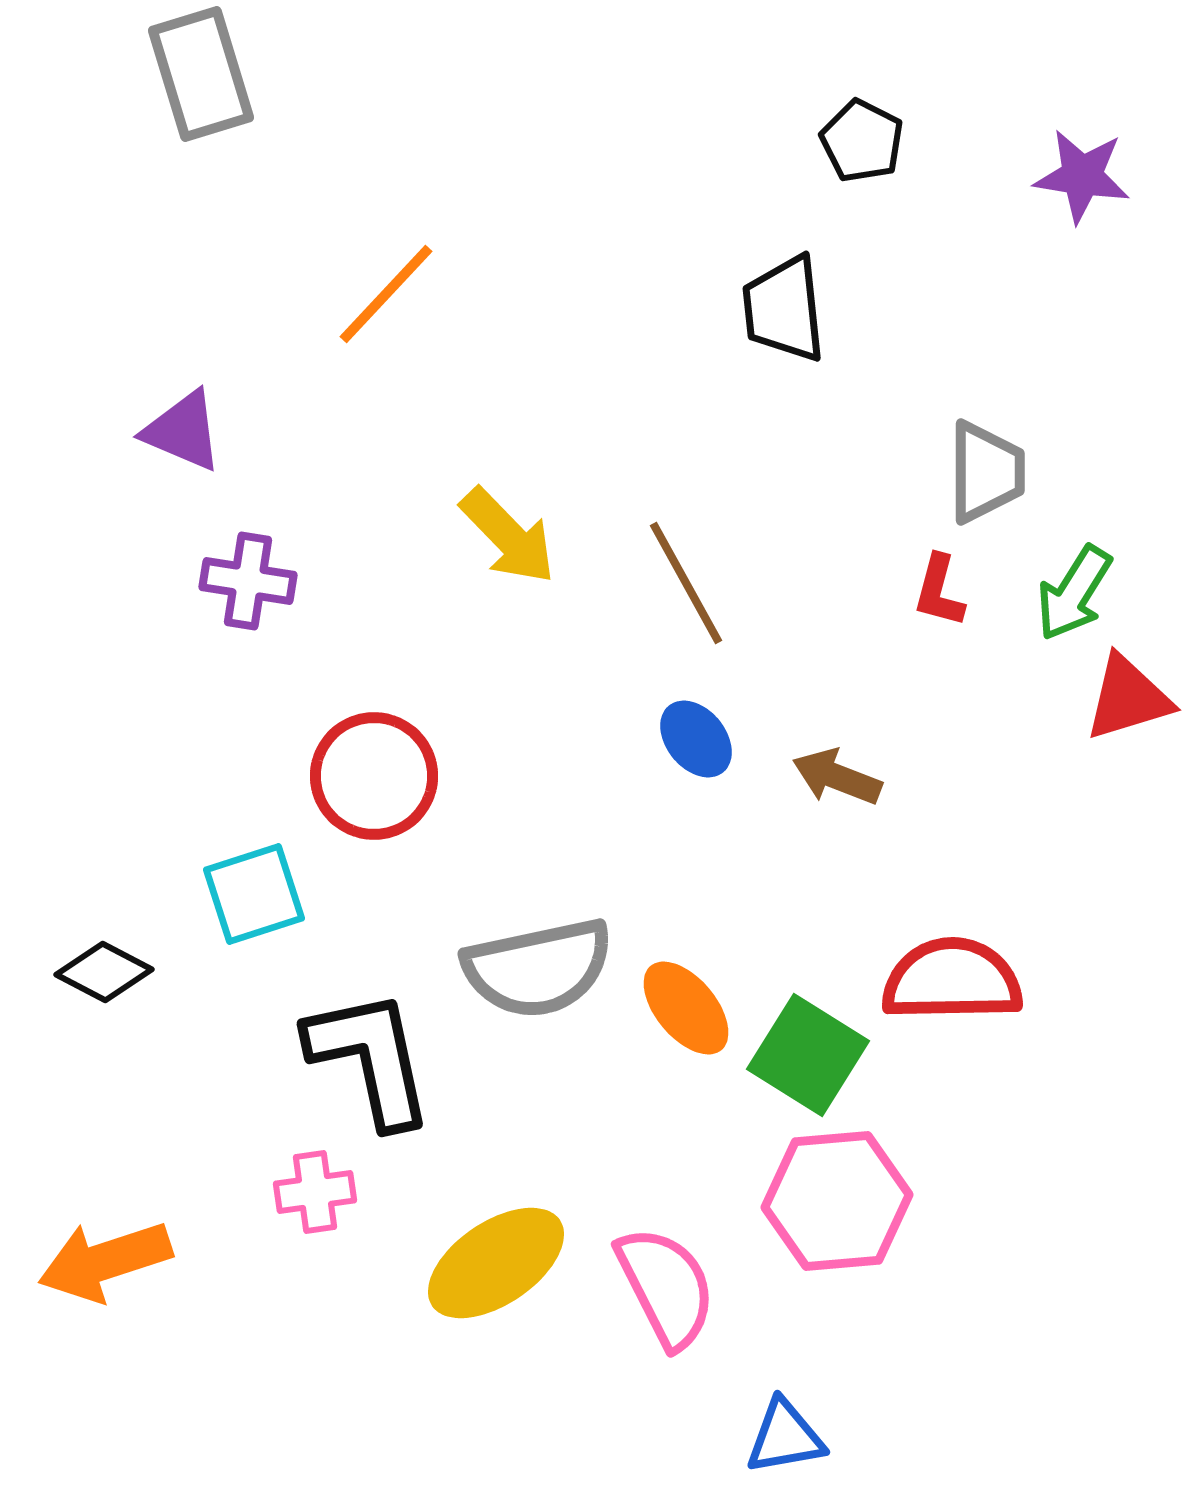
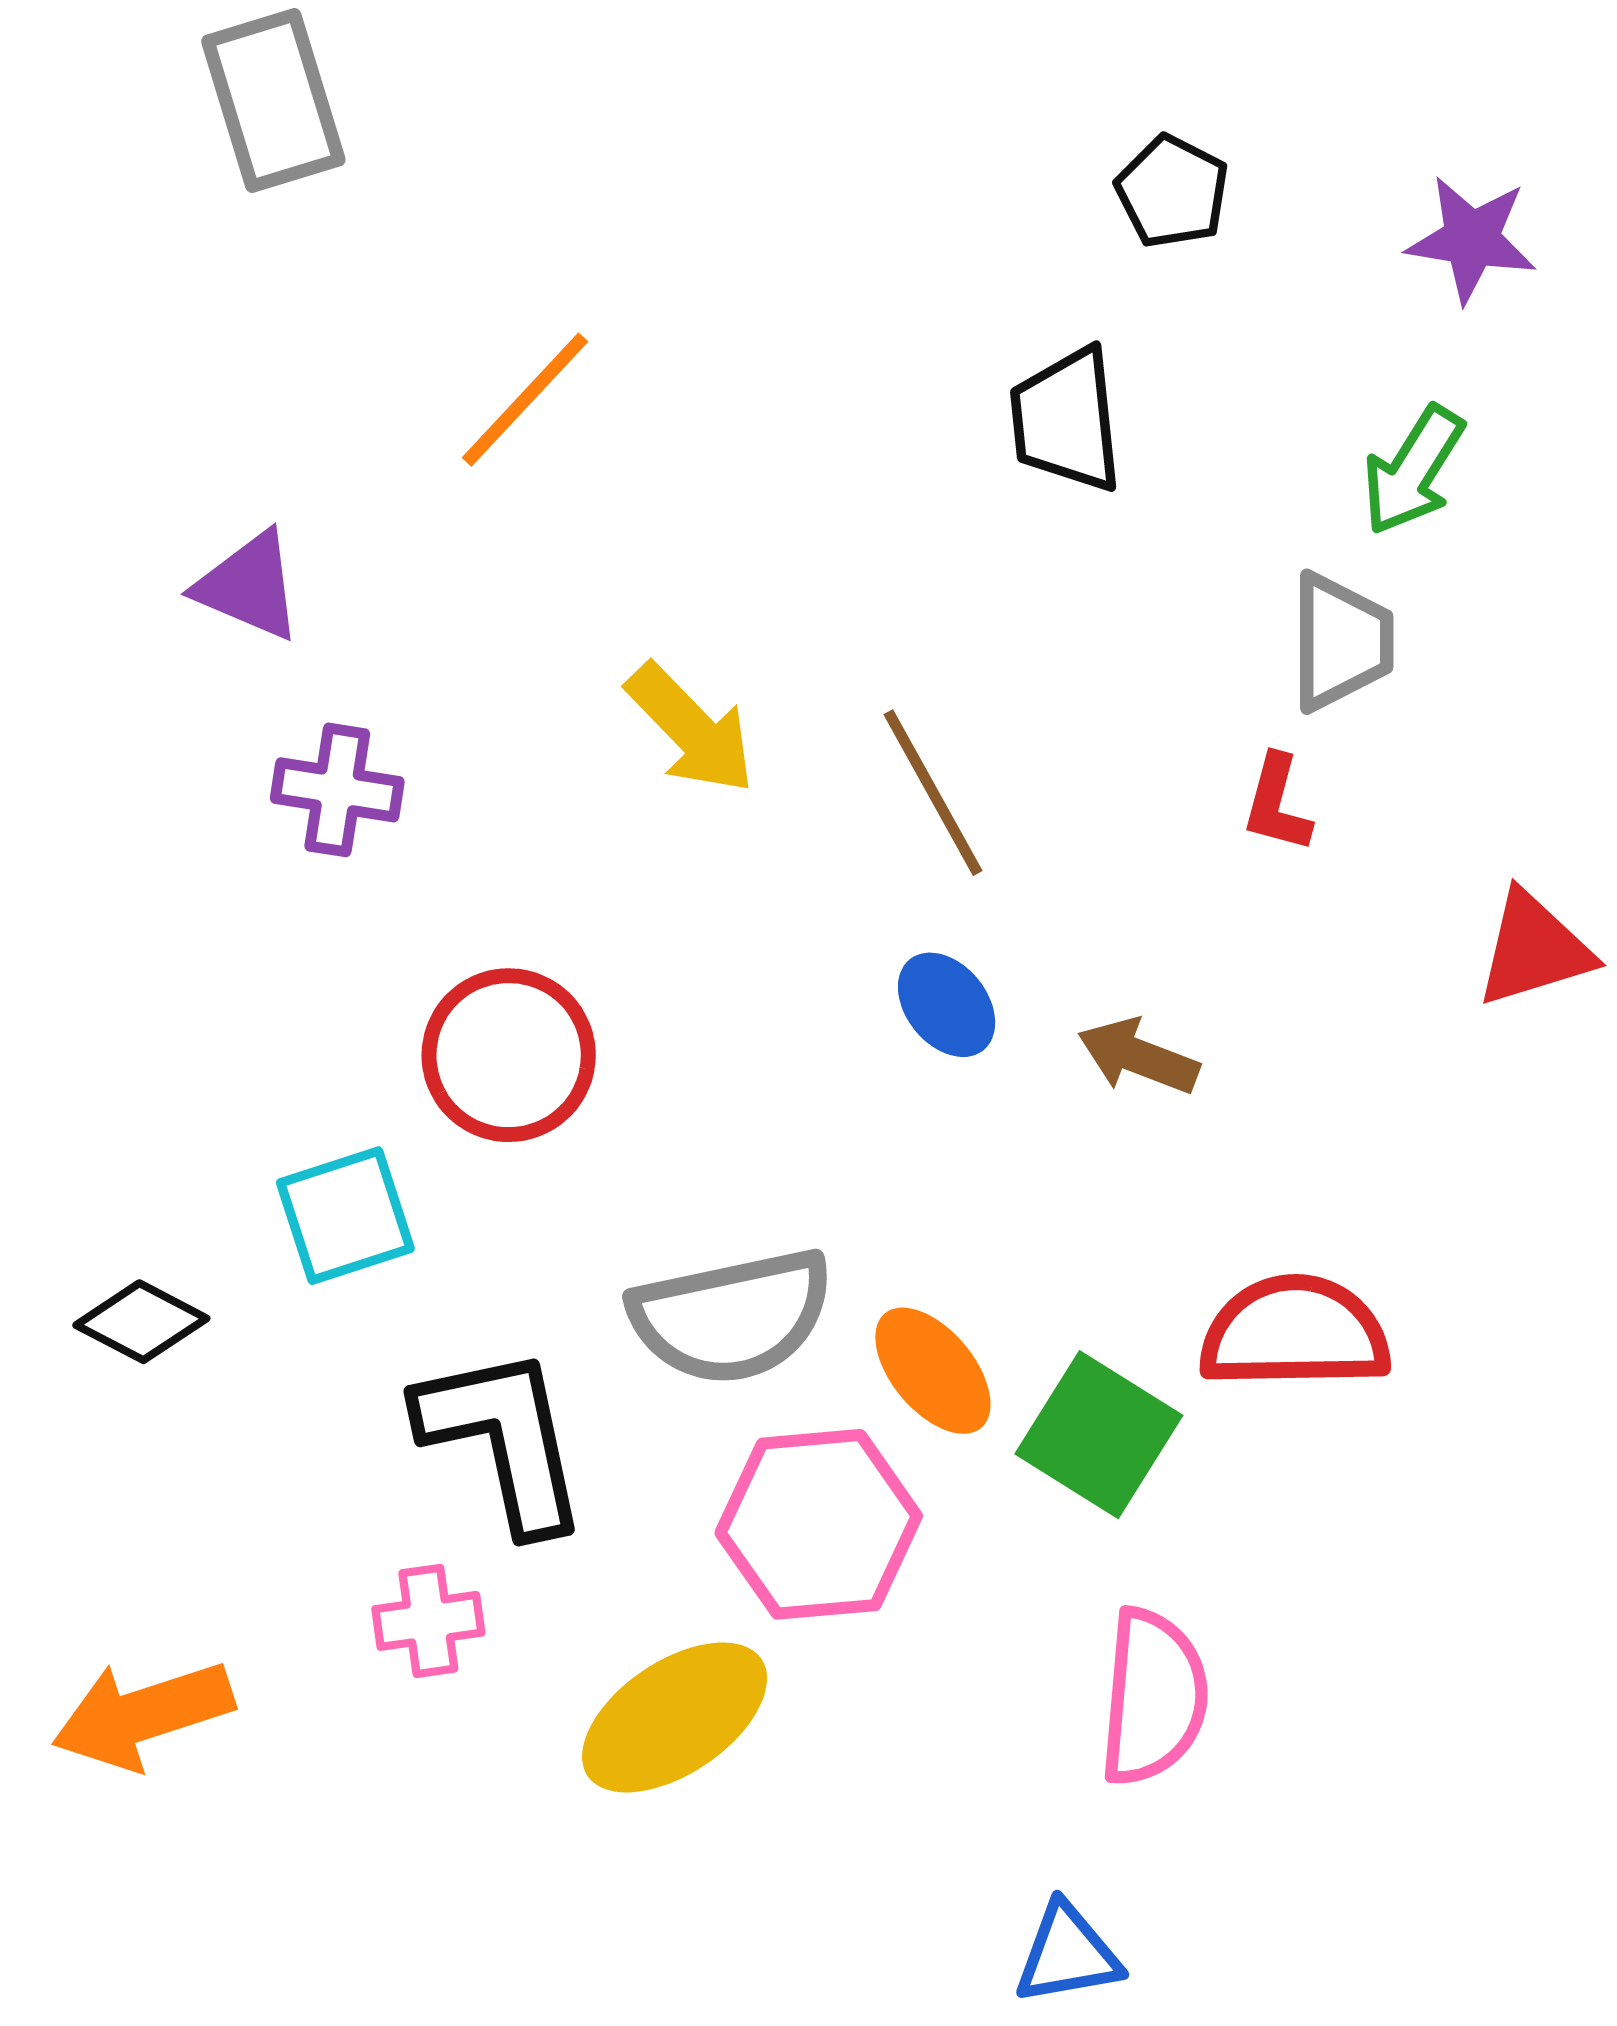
green arrow: (1074, 593) -> (1413, 470), moved
pink hexagon: (837, 1201) -> (819, 1524), moved
pink semicircle: (666, 1287) -> (1153, 1697), moved, turned 32

